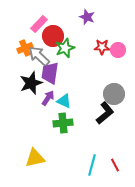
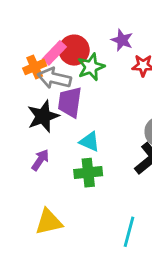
purple star: (87, 17) -> (122, 40), moved
pink rectangle: (39, 24) -> (54, 53), moved
gray arrow: (39, 56) -> (54, 78), turned -30
purple arrow: (48, 98) -> (40, 160), moved

